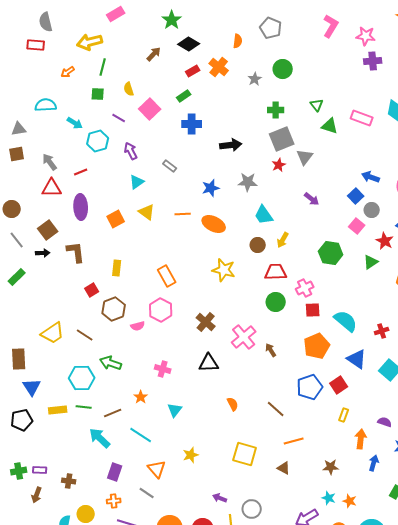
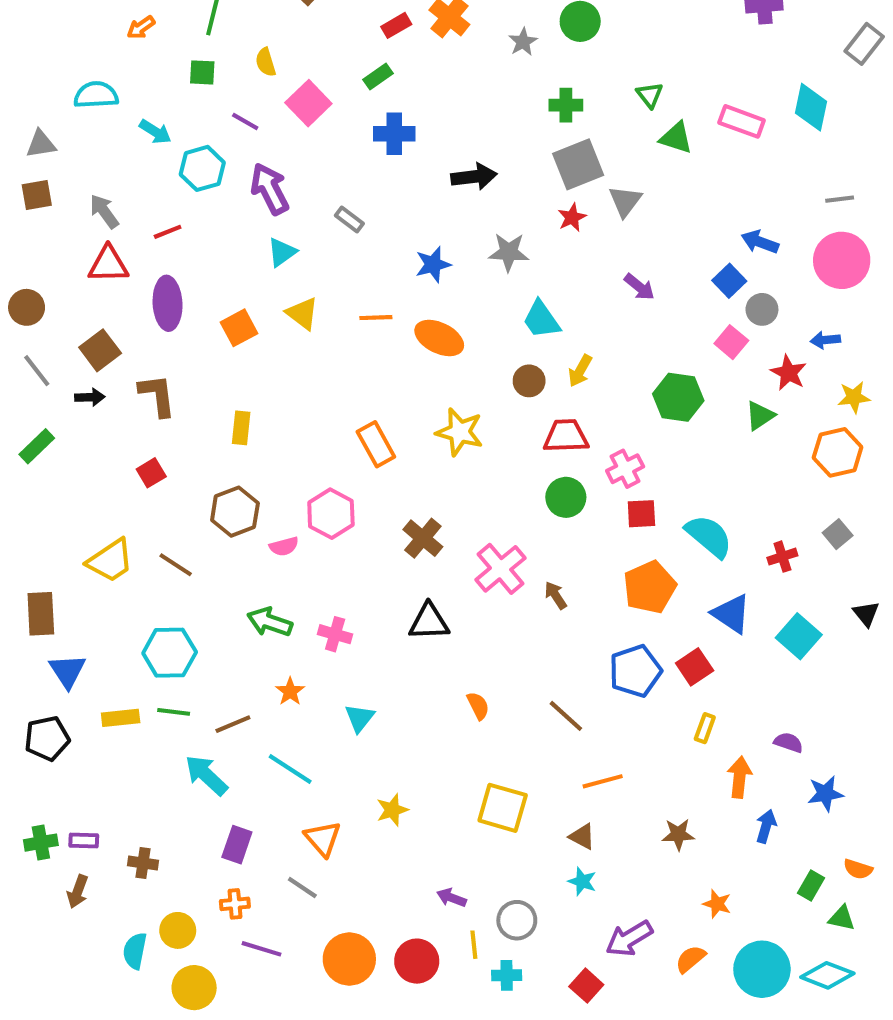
purple arrow: (131, 151) -> (270, 189), size x1.4
orange rectangle: (167, 276) -> (376, 444), moved
red square: (92, 290) -> (151, 473), moved
green arrow: (111, 363) -> (270, 622), moved
cyan star: (329, 498) -> (582, 881), moved

